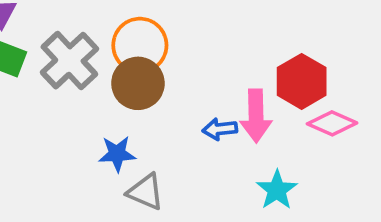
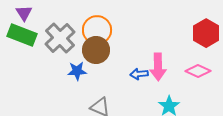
red hexagon: (302, 81) -> (206, 33), moved
blue star: (117, 154) -> (77, 71), moved

